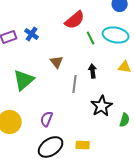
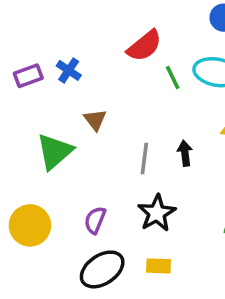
brown triangle: (57, 62) -> (95, 120), moved
black arrow: (93, 71) -> (185, 153), moved
black star: (102, 106) -> (157, 213), moved

